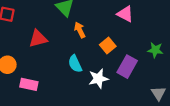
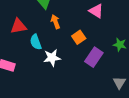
cyan semicircle: (75, 64) -> (36, 42), moved
white star: (98, 79) -> (52, 58), moved

